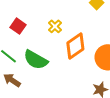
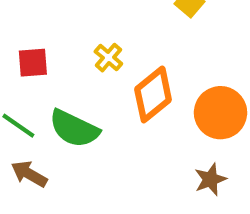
red square: (18, 26) -> (33, 63), turned -35

